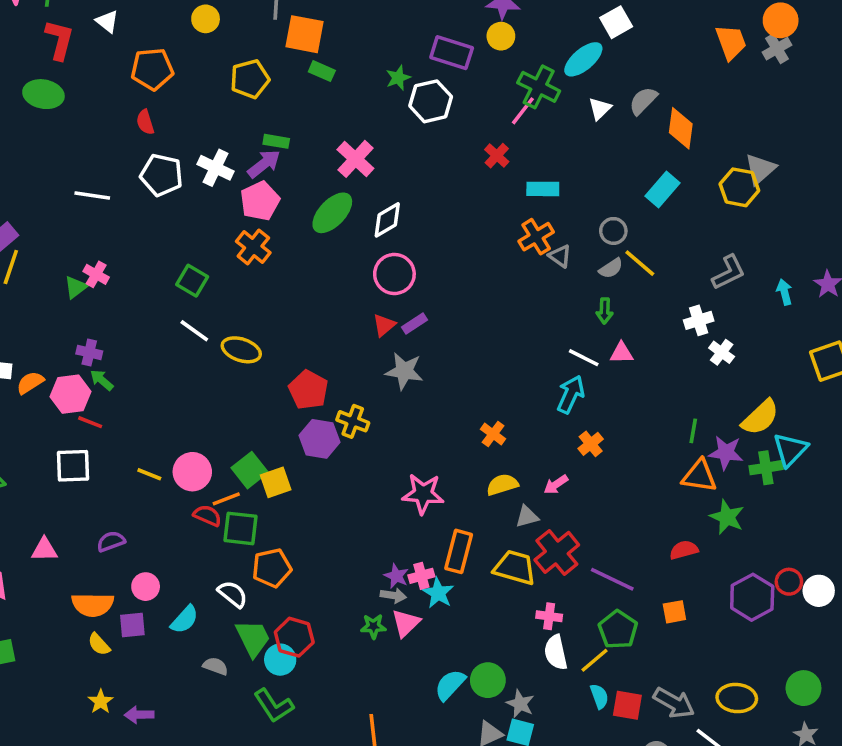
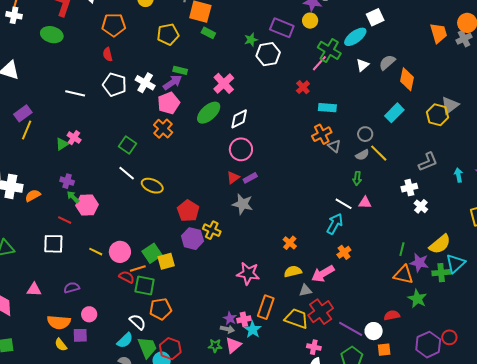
pink hexagon: (70, 394) -> (87, 205), moved
pink arrow: (556, 484) -> (323, 274), size x1.6
white circle: (819, 591) -> (374, 331), moved
cyan semicircle: (185, 619) -> (125, 340), moved

